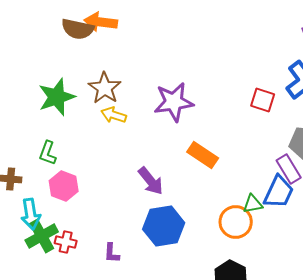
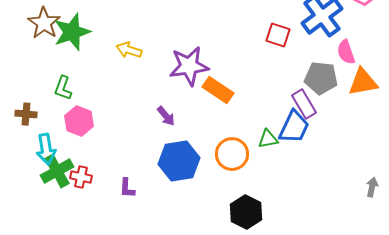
brown star: (105, 88) -> (44, 23), moved
purple star: (174, 102) -> (189, 66), moved
purple arrow: (151, 181) -> (166, 116), size x0.7
orange circle: (236, 222) -> (232, 154), moved

